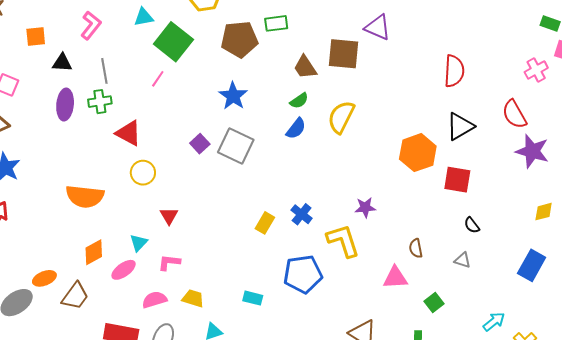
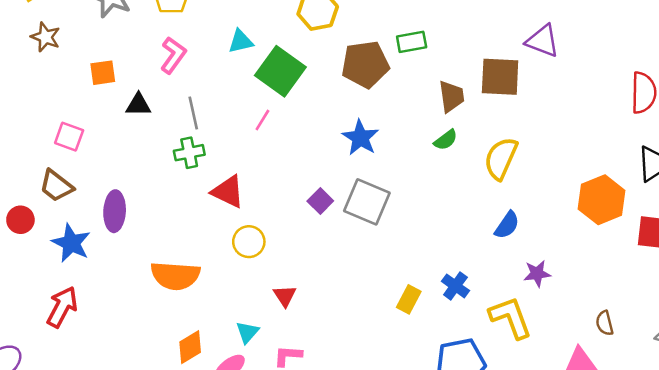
brown trapezoid: (305, 67) -> (451, 96), turned -152
purple ellipse: (65, 105) -> (115, 211), moved
blue semicircle: (296, 129) -> (507, 225), moved

